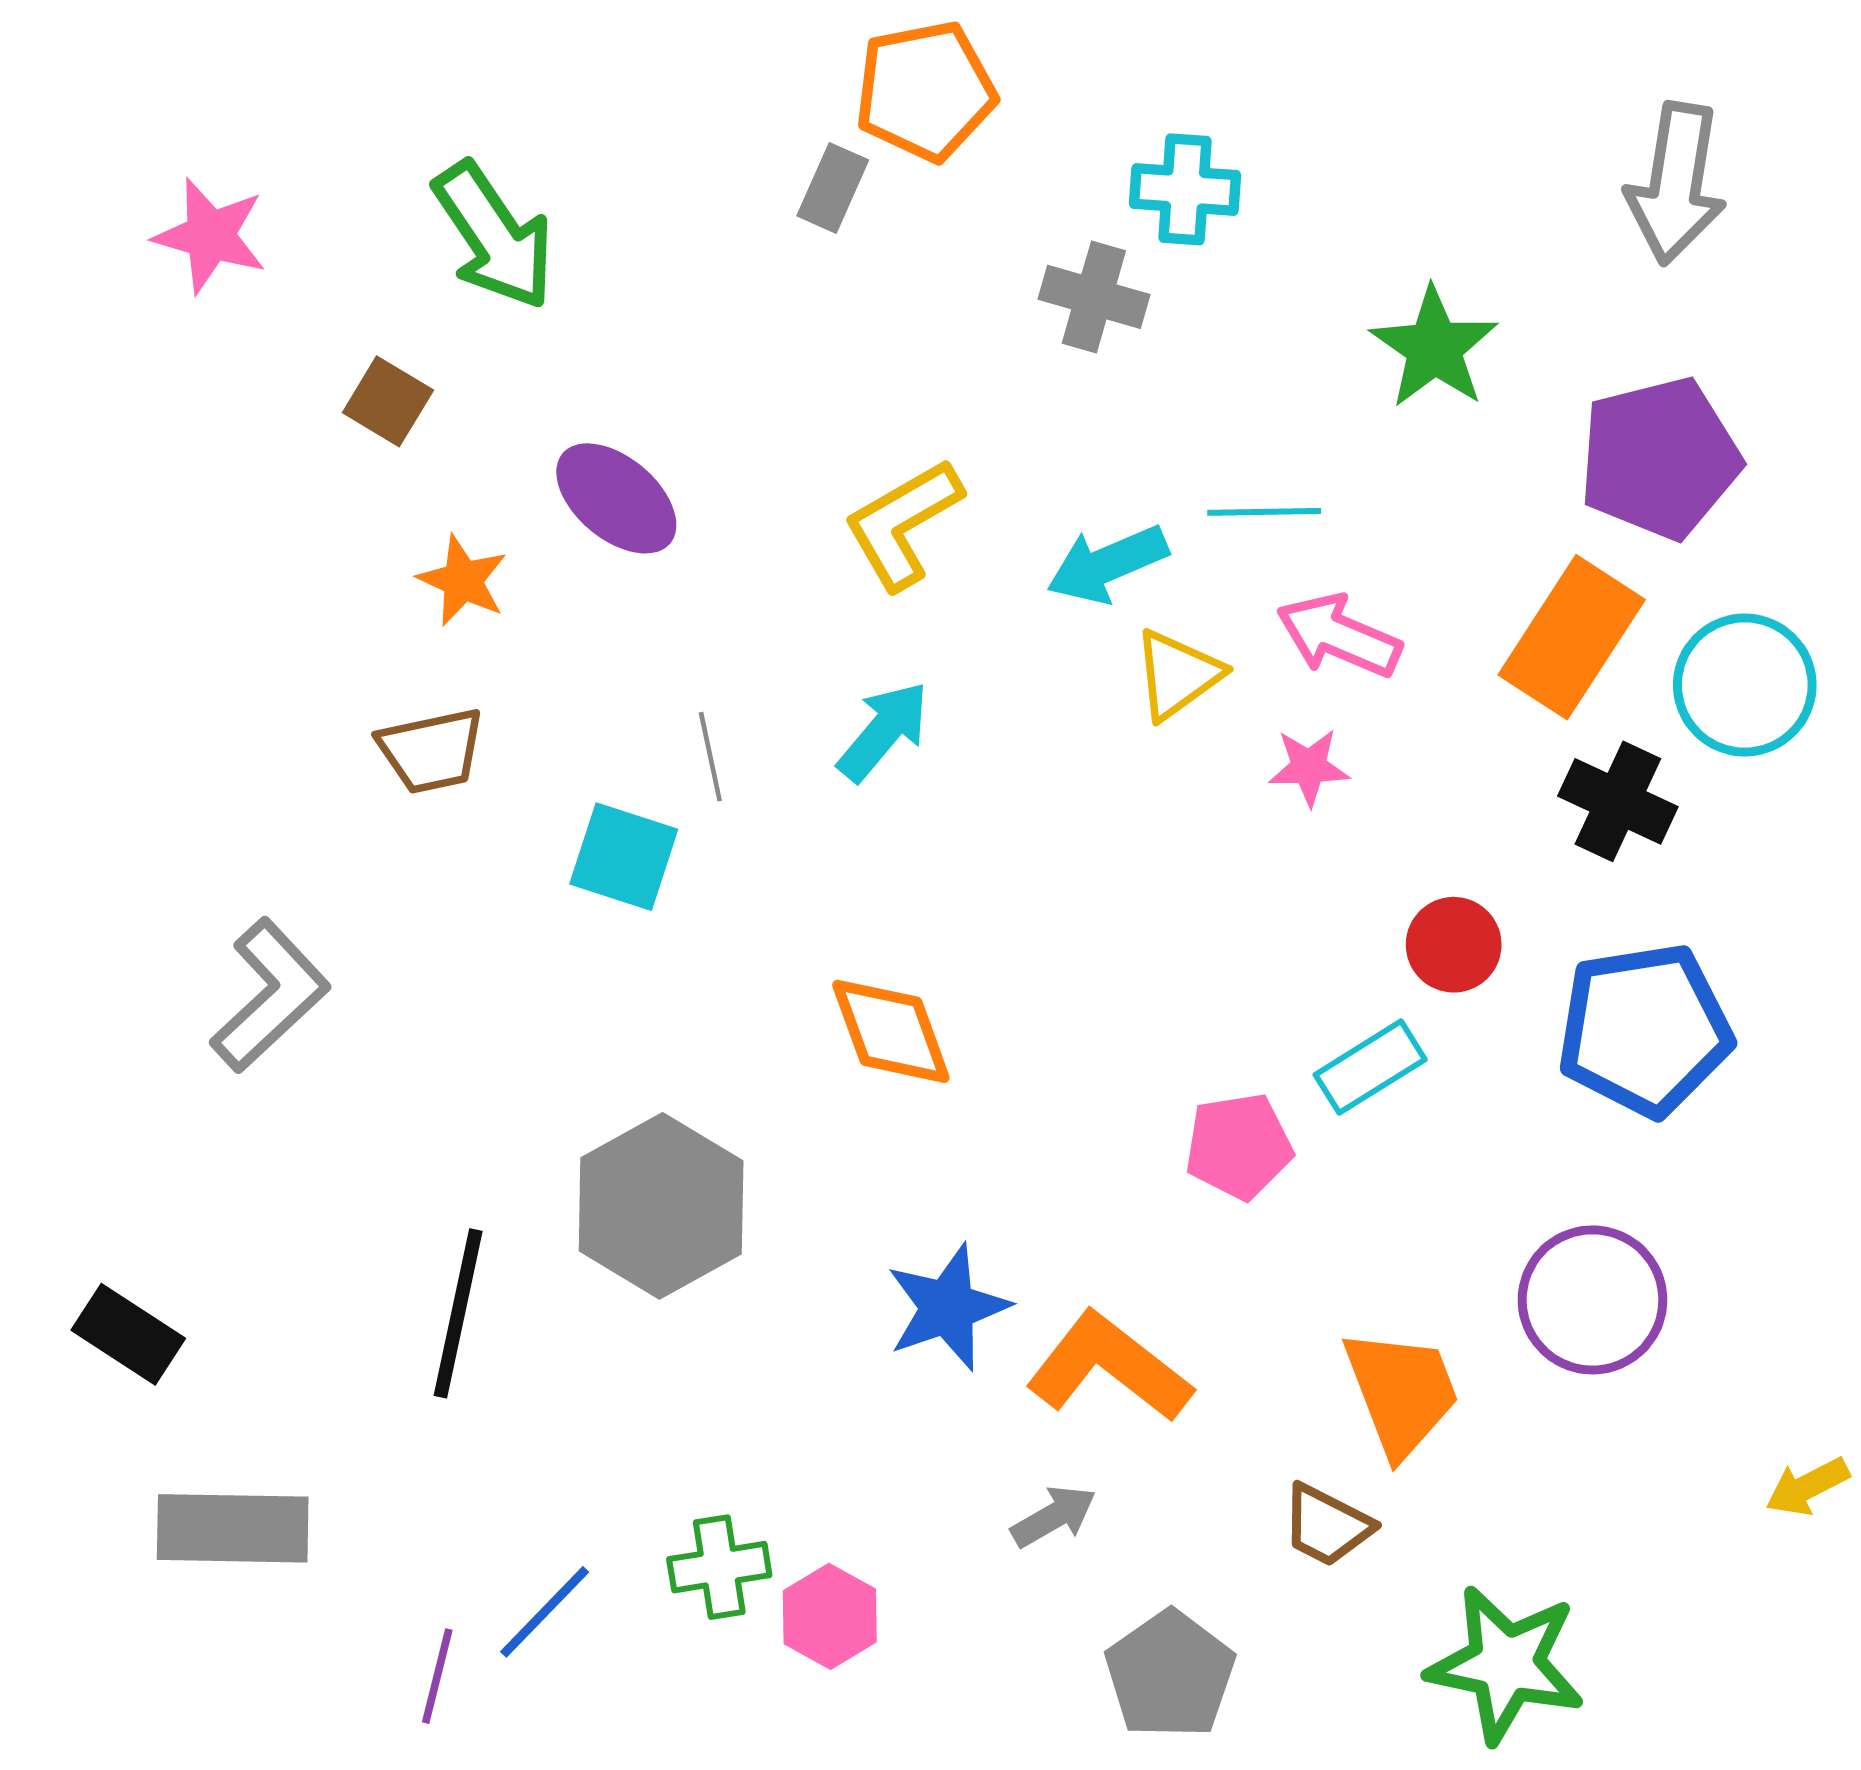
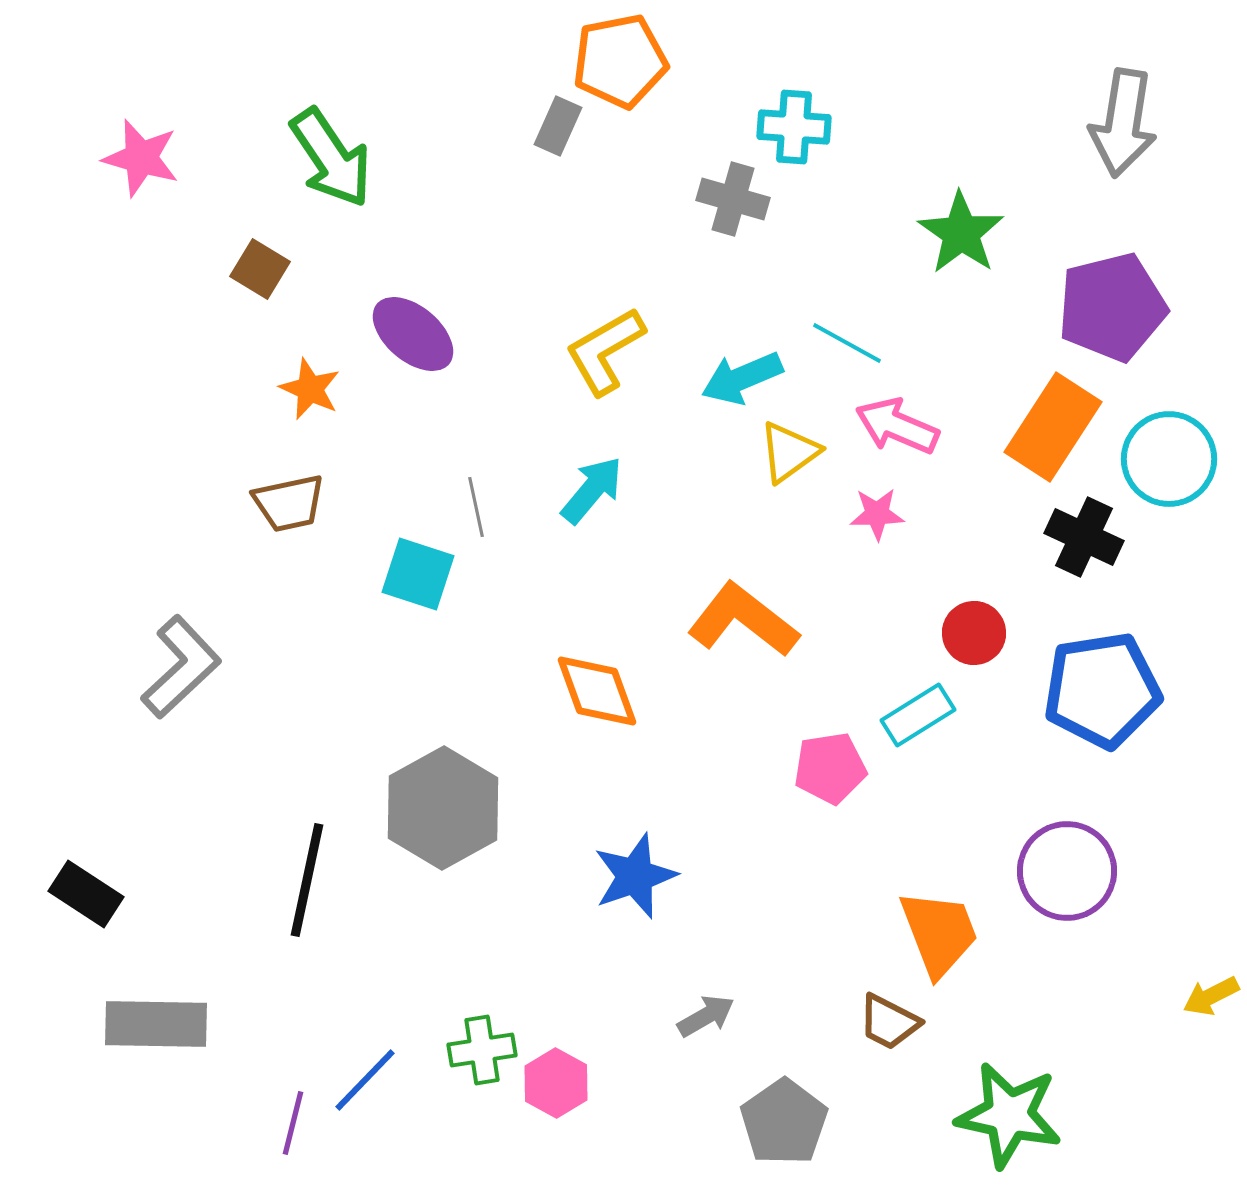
cyan line: (1264, 512) -> (847, 343), turned 30
orange L-shape: (1109, 1367) -> (743, 620), moved

